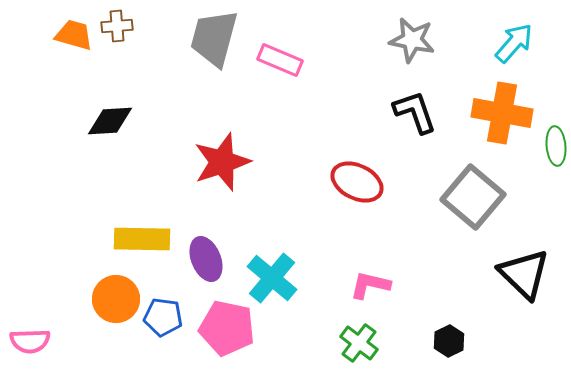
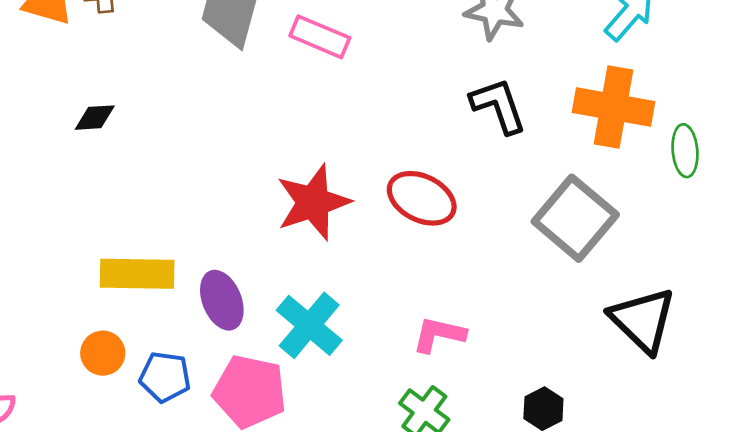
black diamond: (110, 121) -> (95, 118), size x0.7
red star: (222, 162) -> (313, 202), moved
orange circle: (116, 299) -> (103, 353), size x0.7

